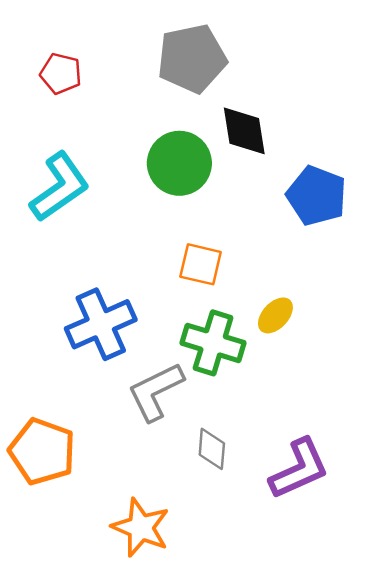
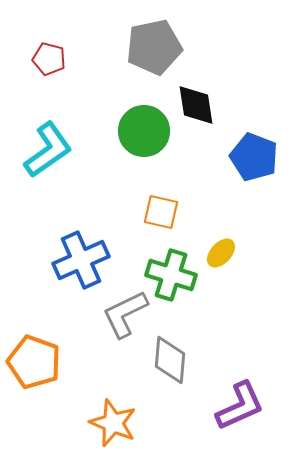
gray diamond: (212, 449) -> (170, 360), size x1.4
purple L-shape: (299, 469) -> (240, 406), moved

